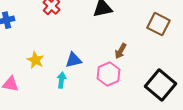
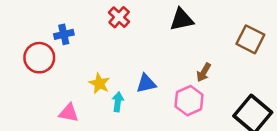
cyan arrow: (62, 80) -> (118, 102), moved

